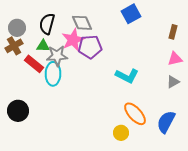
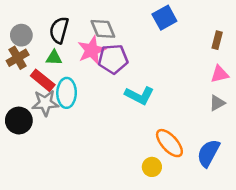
gray star: (57, 56) -> (45, 103), moved
cyan L-shape: (127, 76) -> (139, 95), moved
black circle: (18, 111) -> (19, 121), moved

